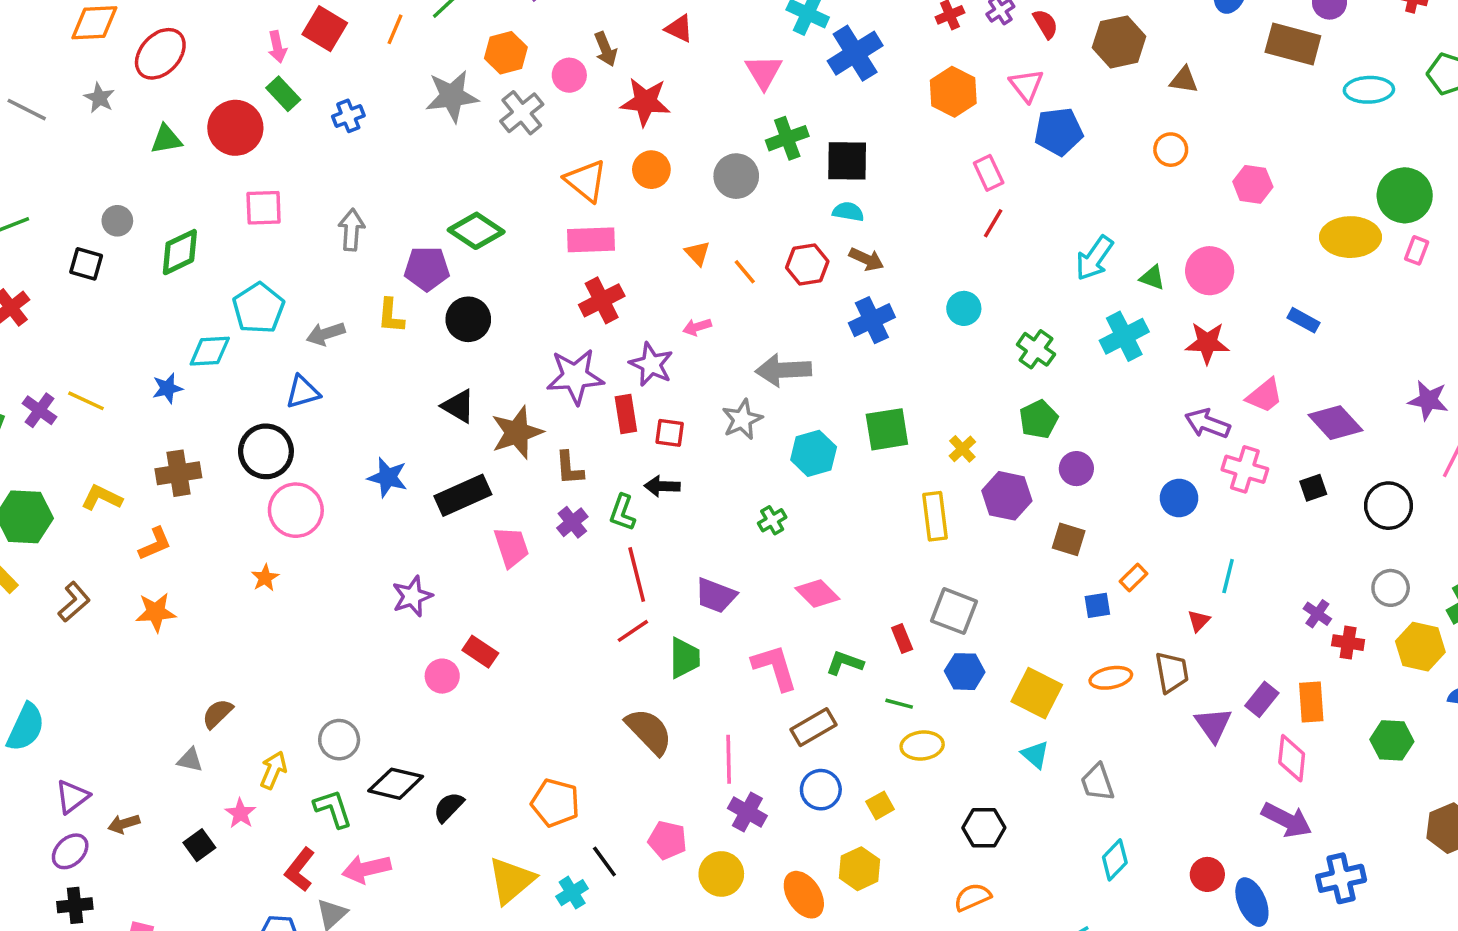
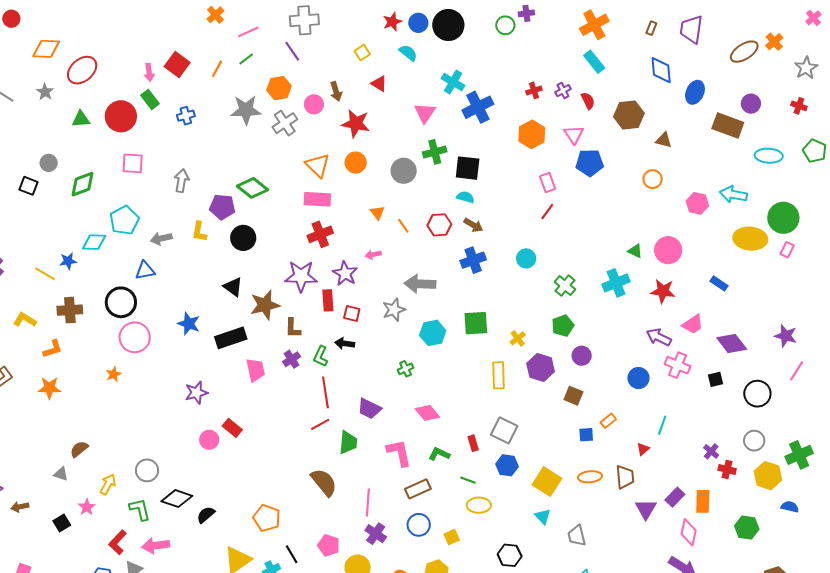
cyan arrow: (1094, 258) -> (733, 194), moved, turned 60
yellow line: (86, 401) -> (45, 274), moved

